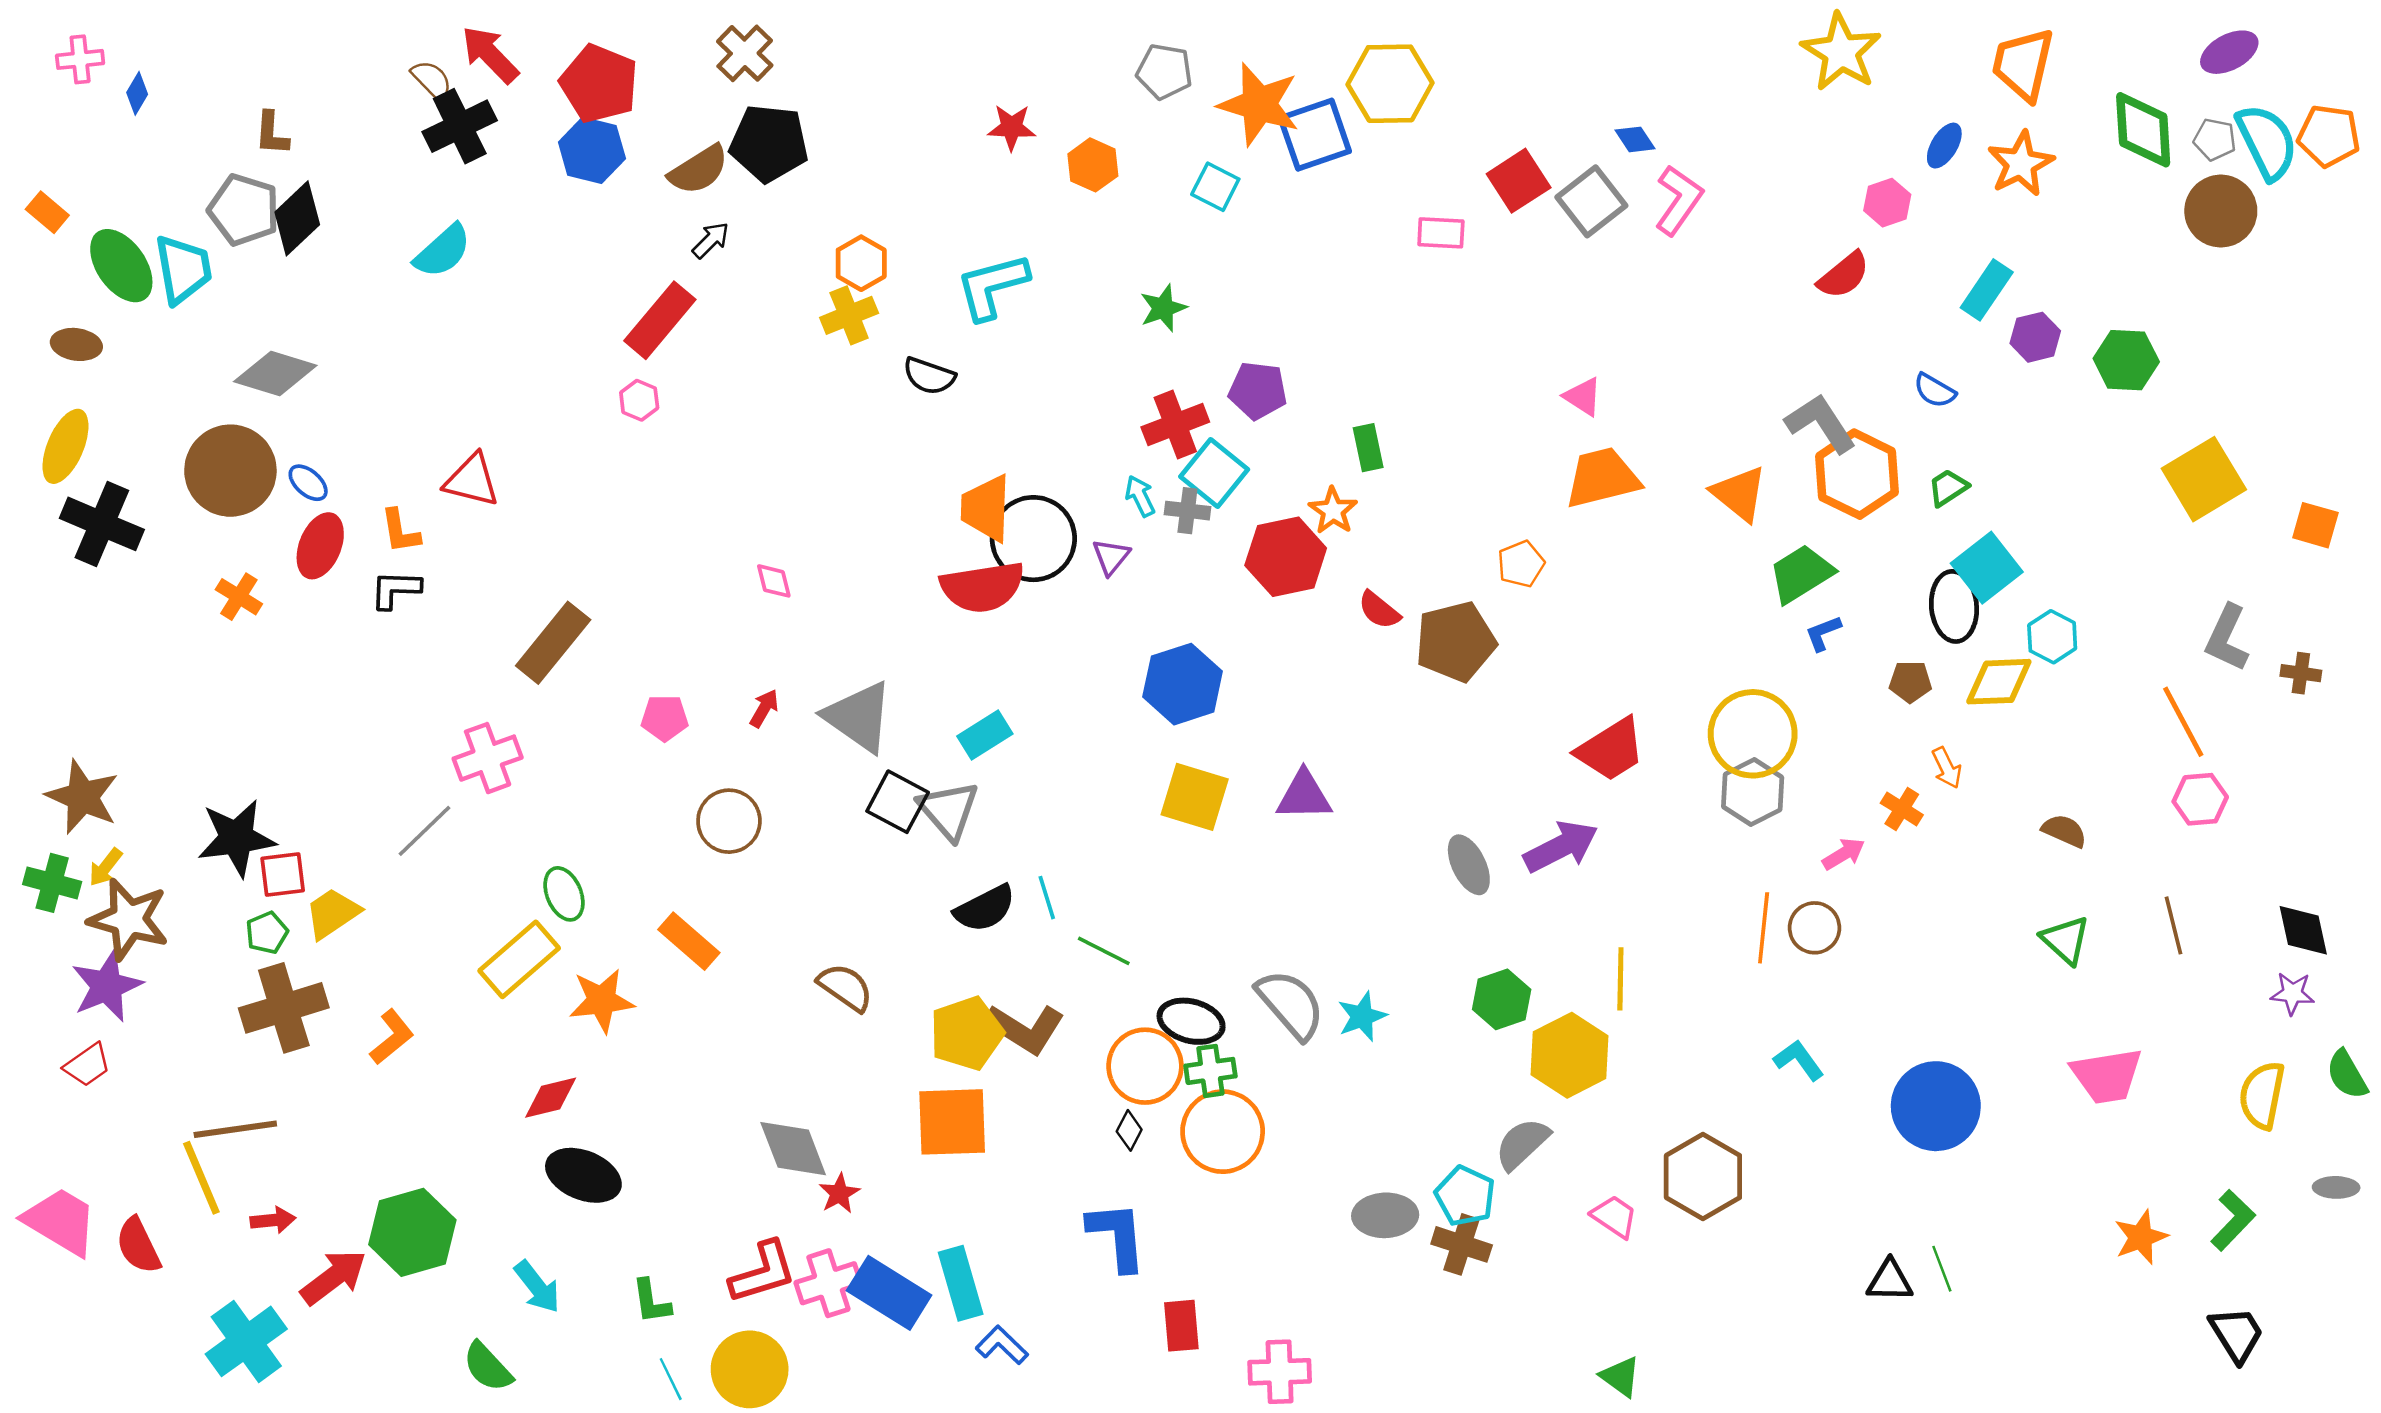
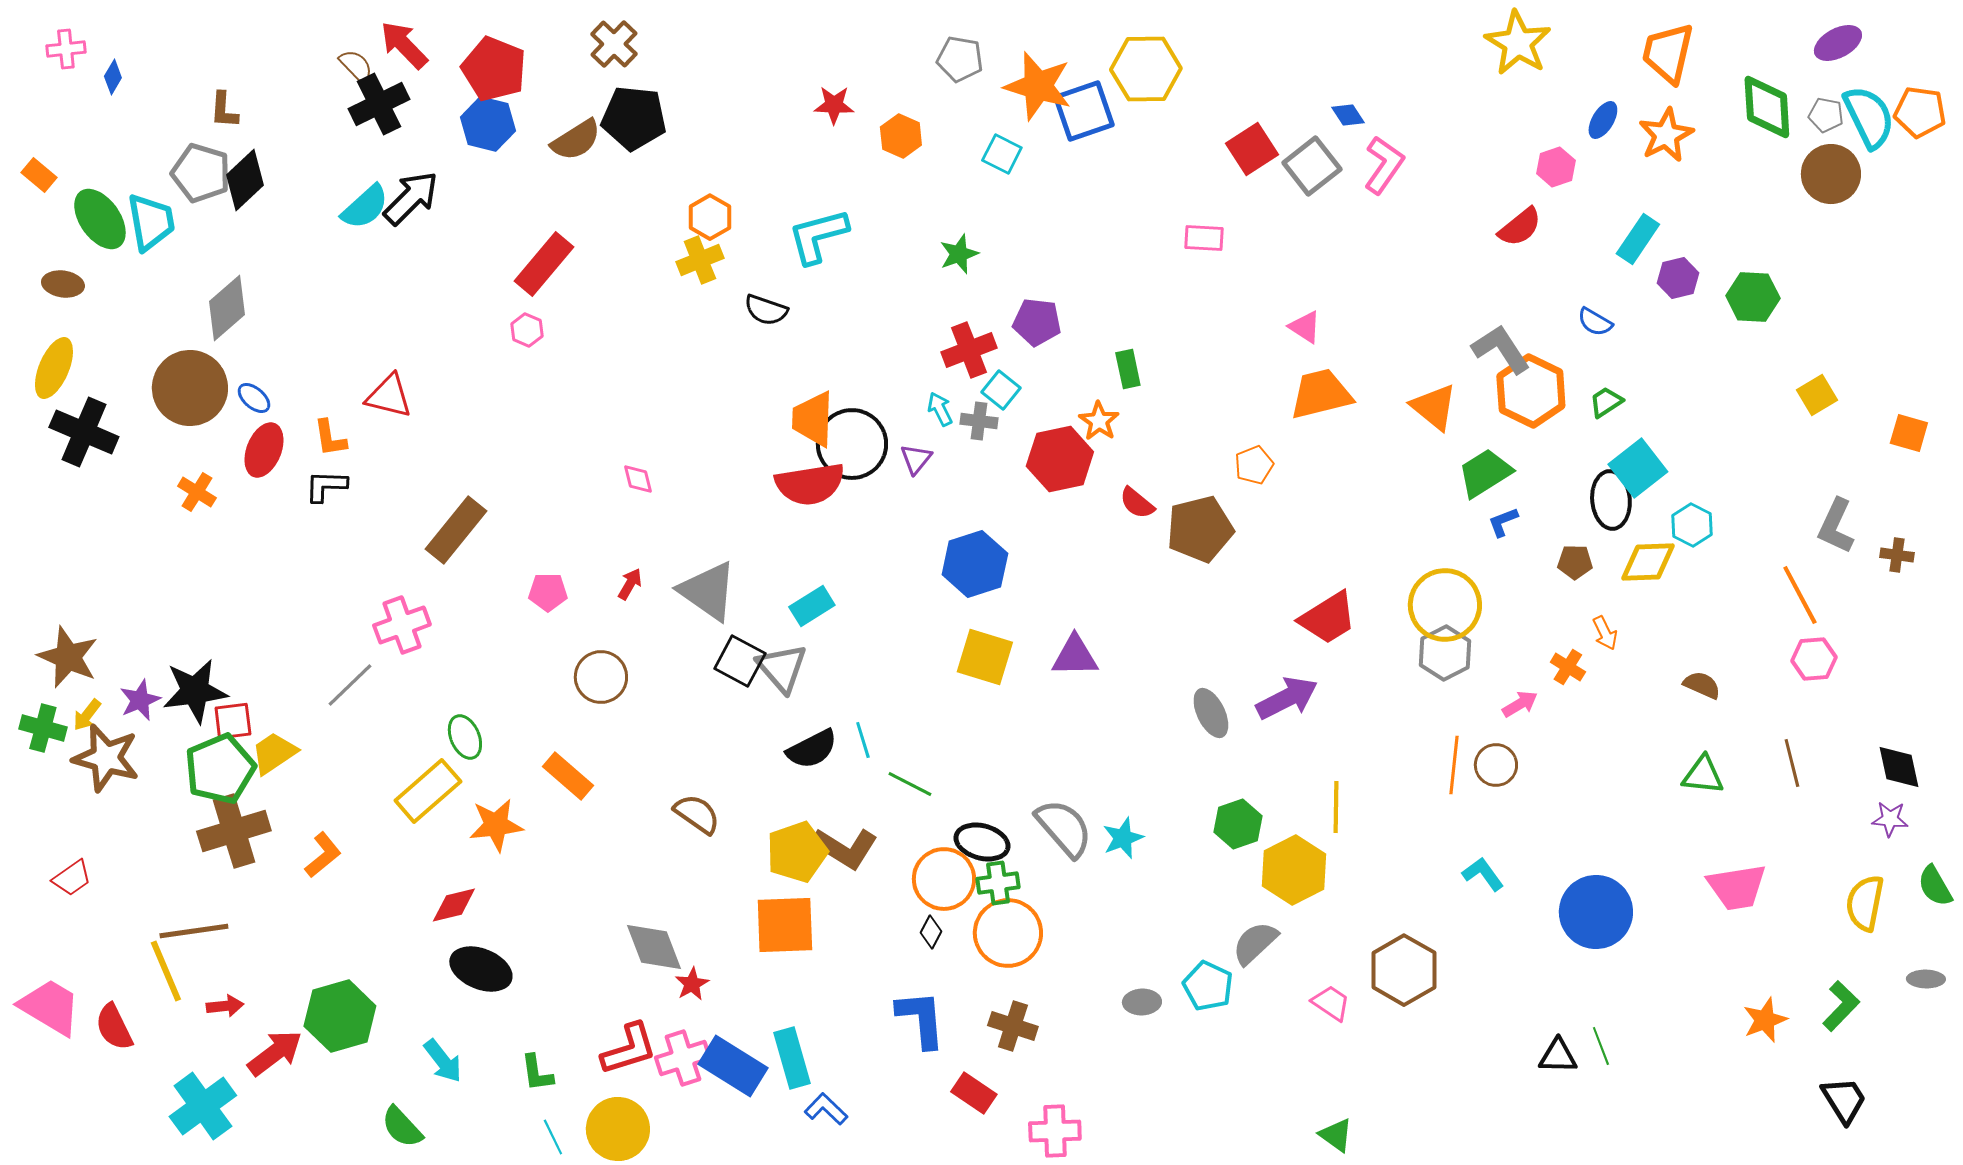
pink rectangle: (1441, 233) -> (1204, 238), moved
black arrow: (711, 240) -> (411, 198), moved, size x1.8
gray diamond: (275, 374) -> (227, 308), turned -58
cyan square: (1214, 473) -> (1001, 390), size x0.7
yellow square: (2204, 479) -> (1817, 395), size x0.6
green pentagon: (267, 933) -> (220, 769), size x2.0
green triangle: (2066, 940) -> (1703, 775), turned -36
purple star: (107, 986) -> (140, 700), moved, size x0.7
gray ellipse: (1385, 1215) -> (1142, 1002), size x0.7
brown cross: (1462, 1244) -> (1013, 1026), moved
red rectangle: (1181, 1326) -> (974, 1093), turned -51

